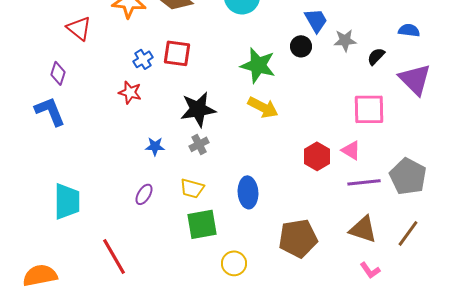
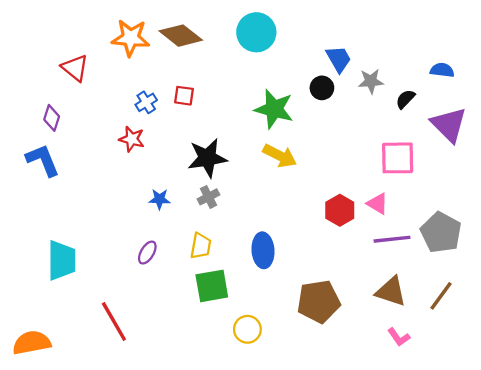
red square: (177, 53) -> (184, 96), size x0.7
yellow trapezoid: (192, 188) -> (201, 246), turned -95

